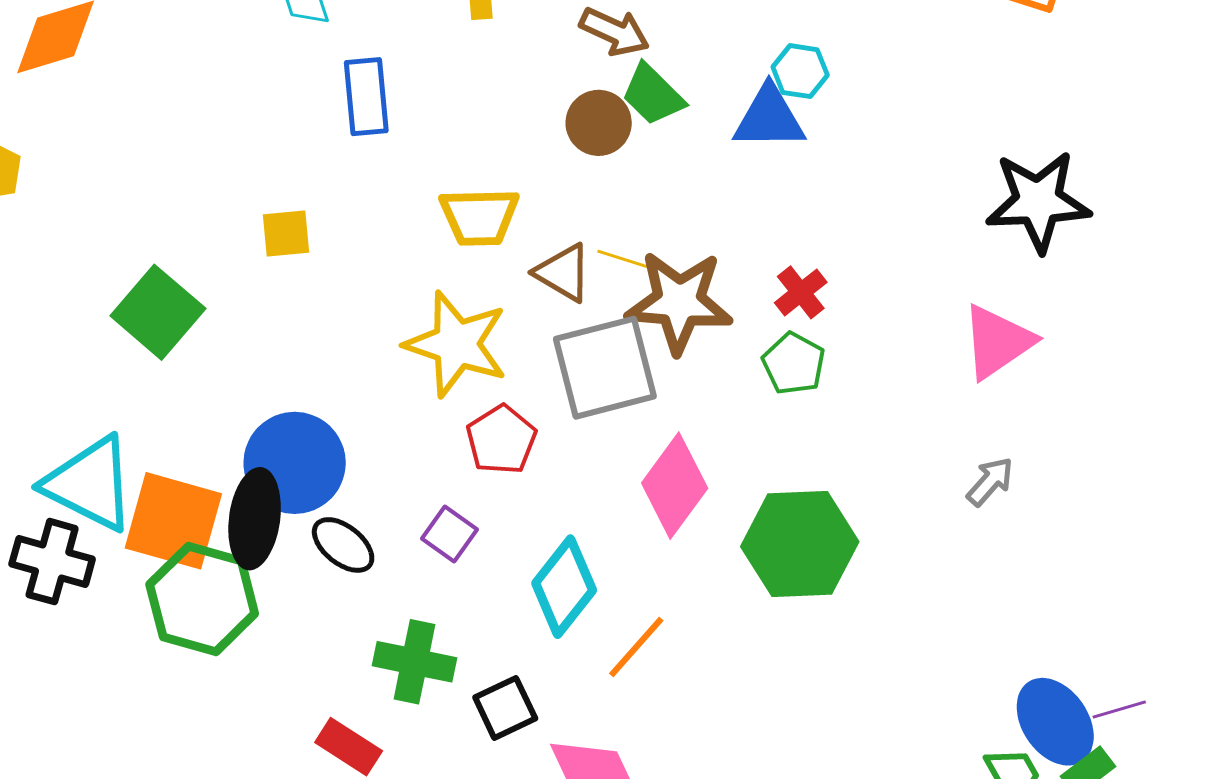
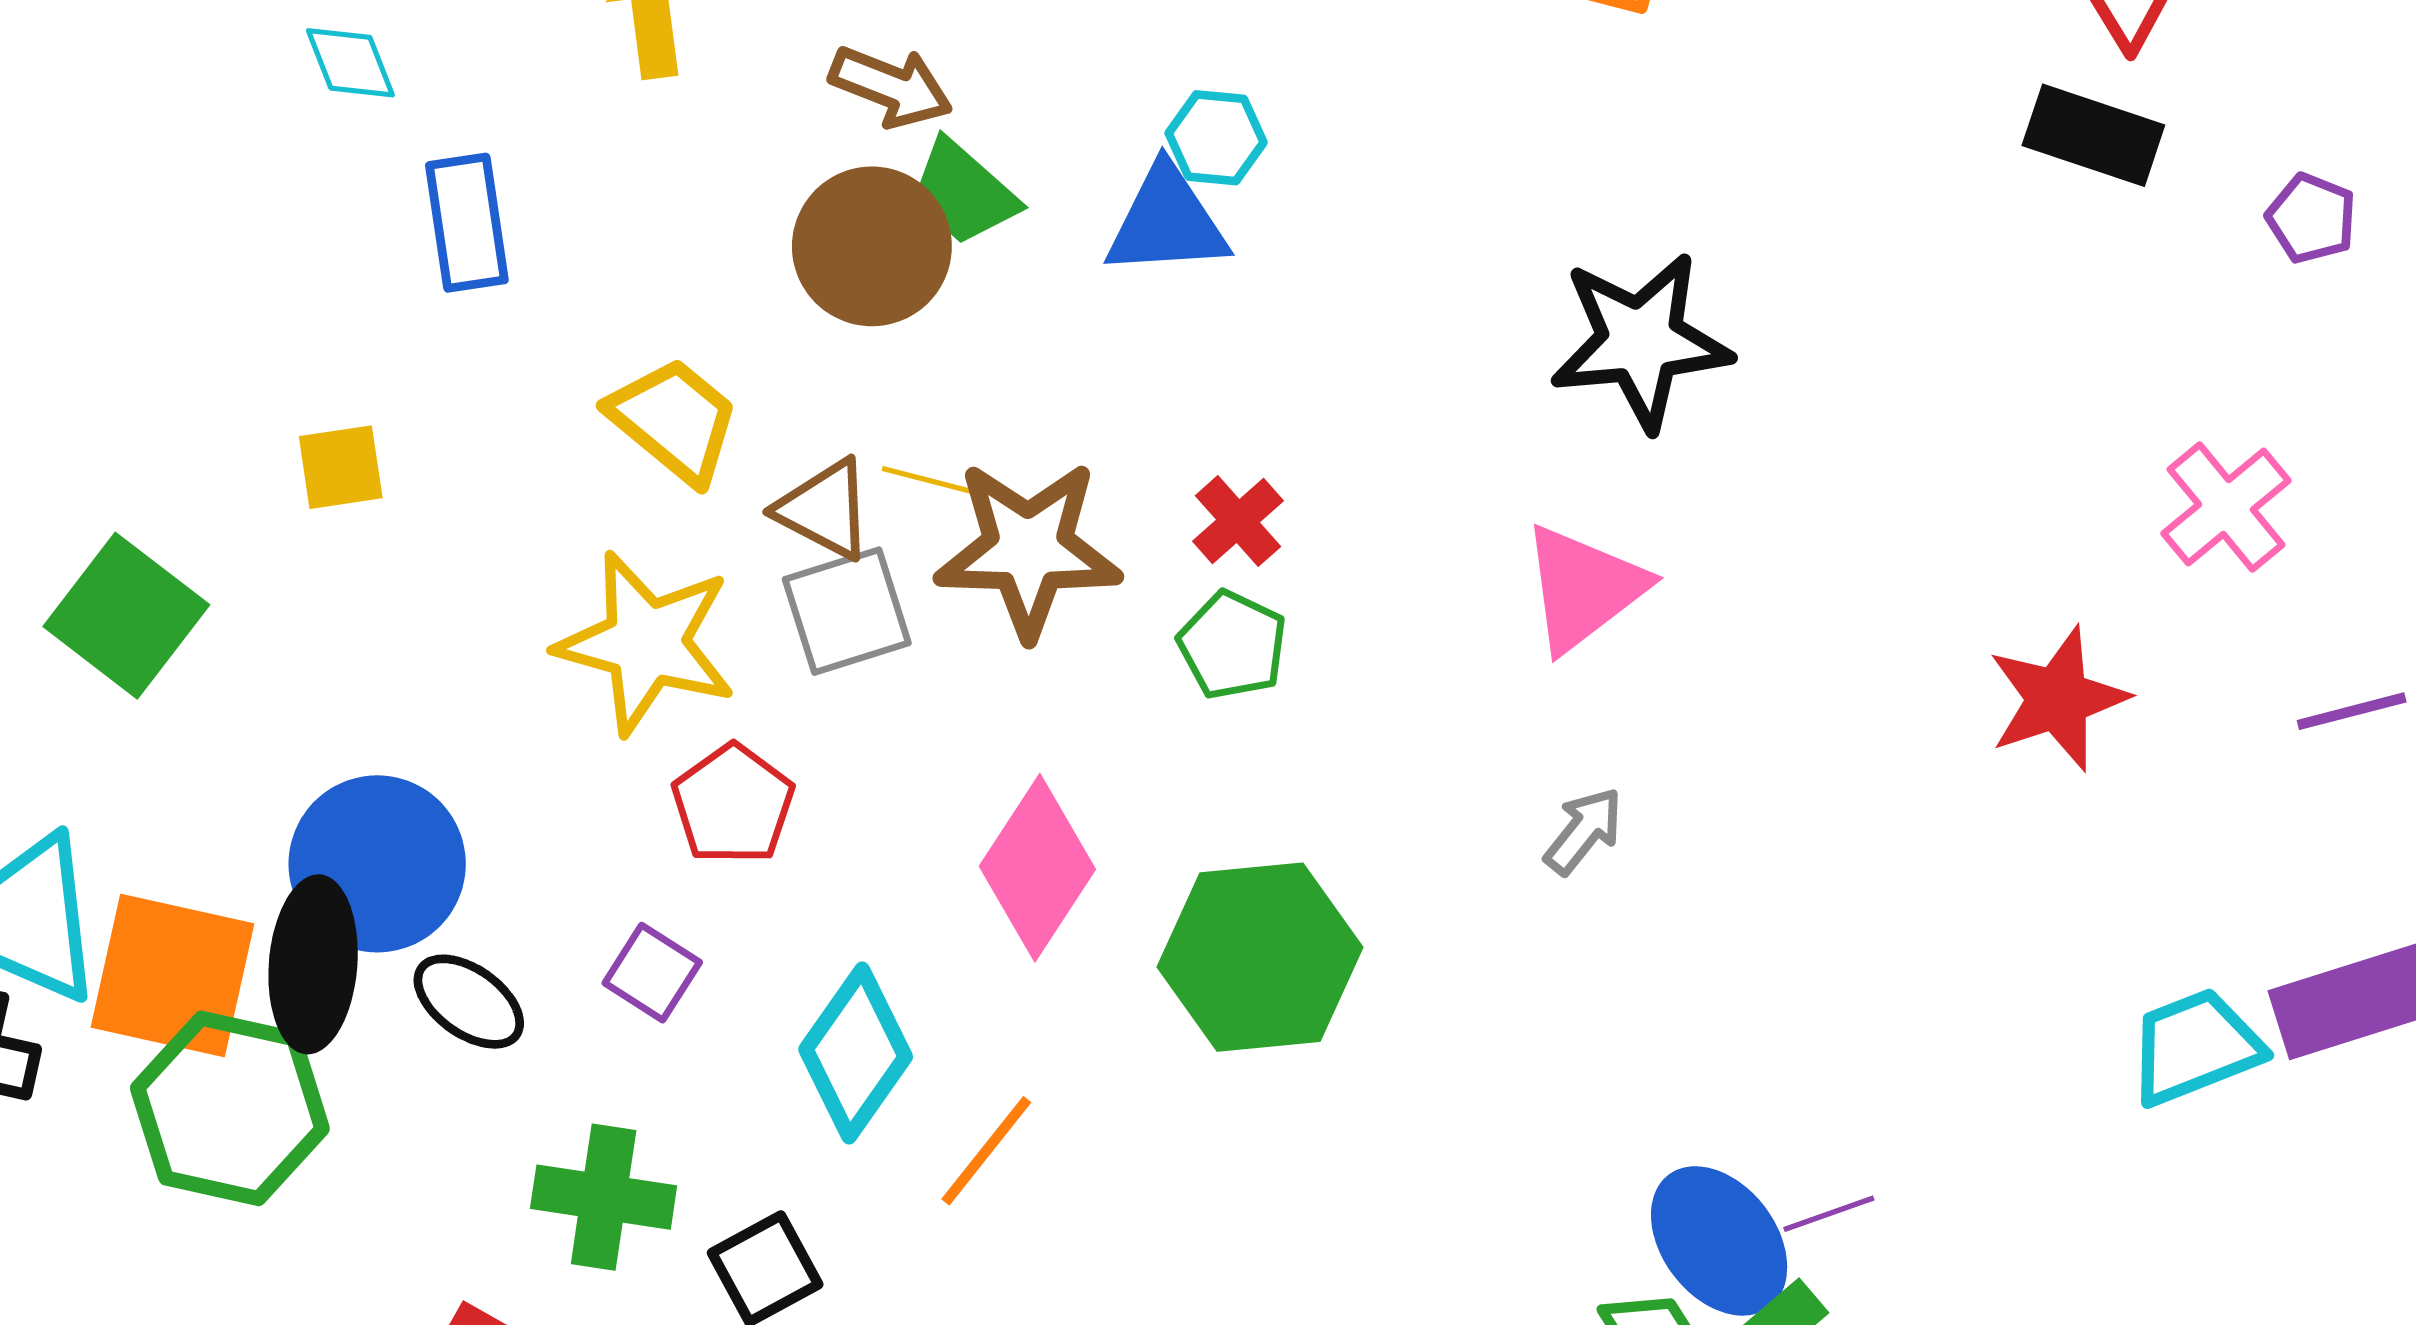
brown circle: (599, 123) -> (872, 246), size x1.4
yellow trapezoid: (479, 217) -> (674, 420), turned -136
gray square: (605, 368) -> (847, 611), moved, size x0.7

